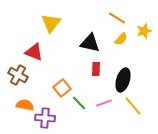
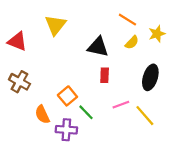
red triangle: (34, 52) -> (17, 41), moved
black ellipse: (123, 80) -> (150, 77), moved
pink line: (104, 103) -> (121, 105), moved
orange semicircle: (25, 105) -> (42, 114), moved, turned -126
purple cross: (45, 118) -> (66, 130), moved

